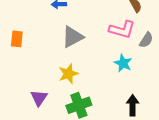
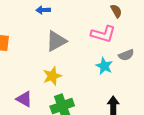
gray semicircle: (146, 40) -> (126, 55), moved, turned 35
purple triangle: (39, 98) -> (24, 99), turned -36

